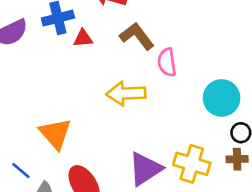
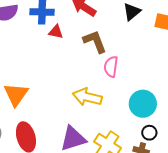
yellow arrow: (126, 93) -> (87, 97), moved

